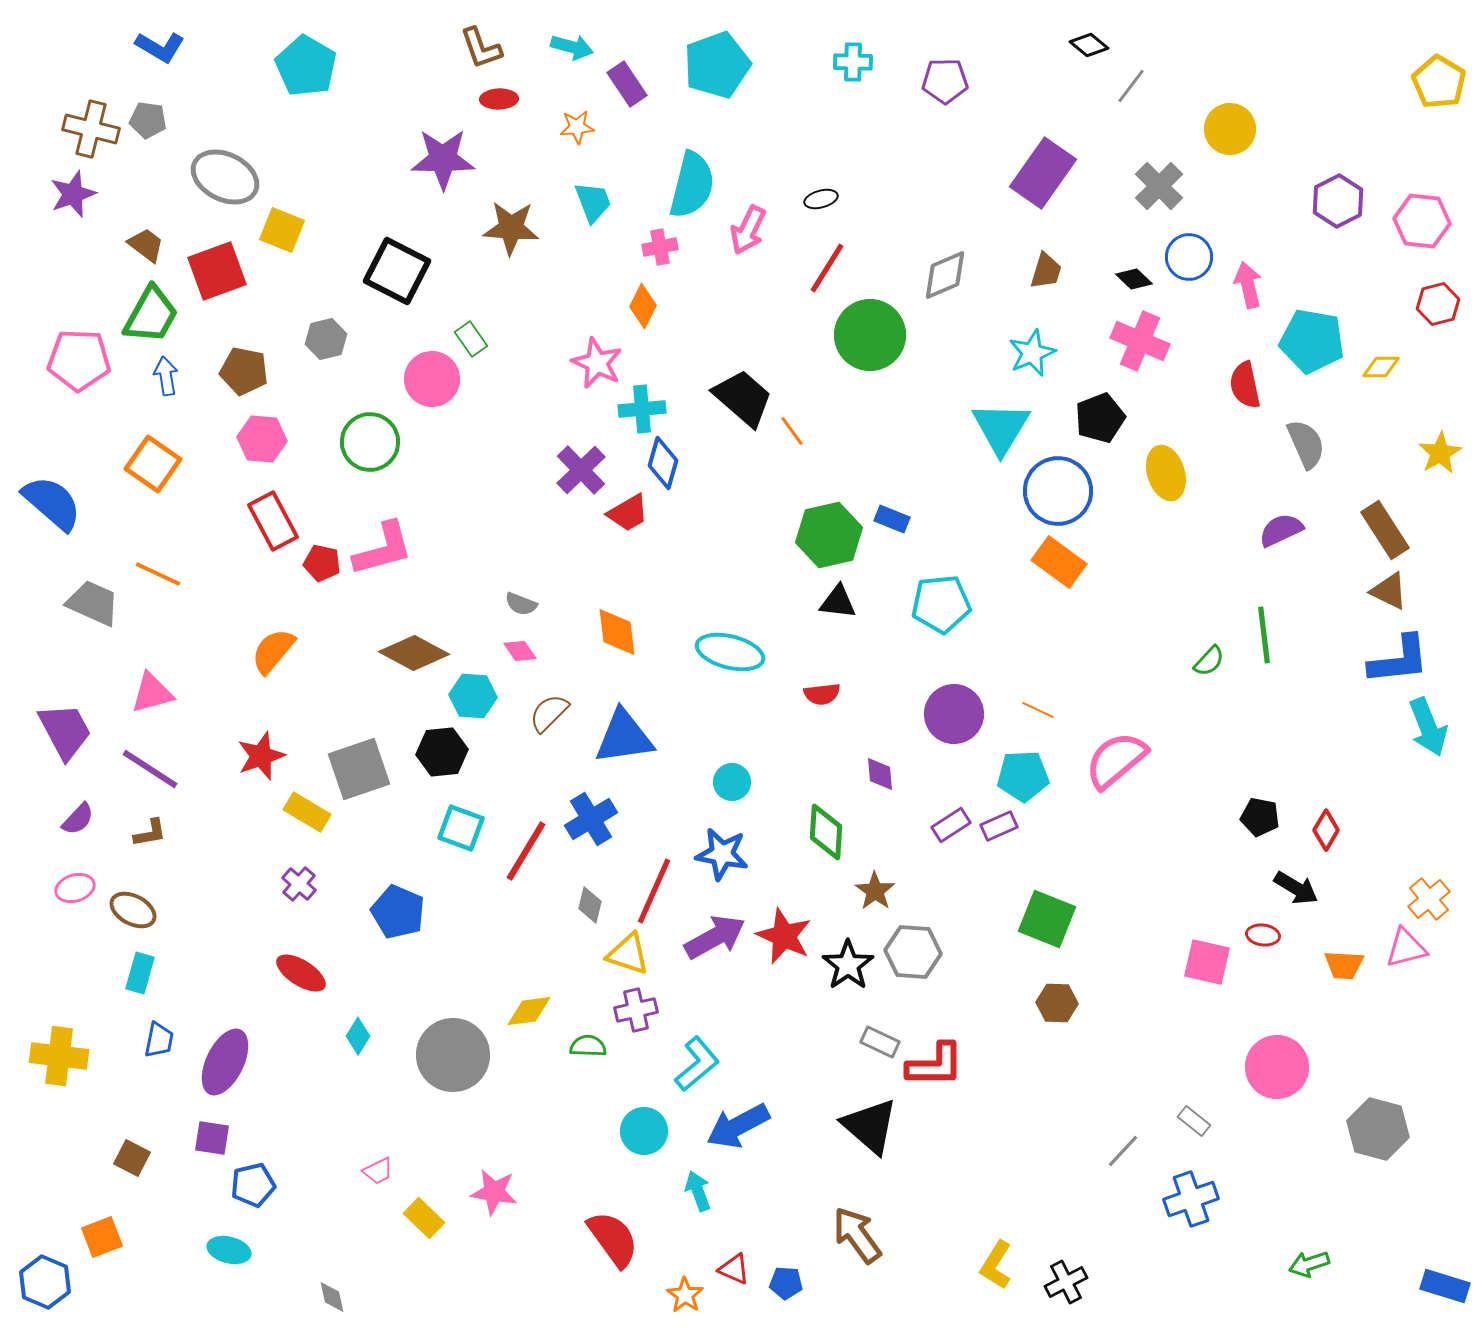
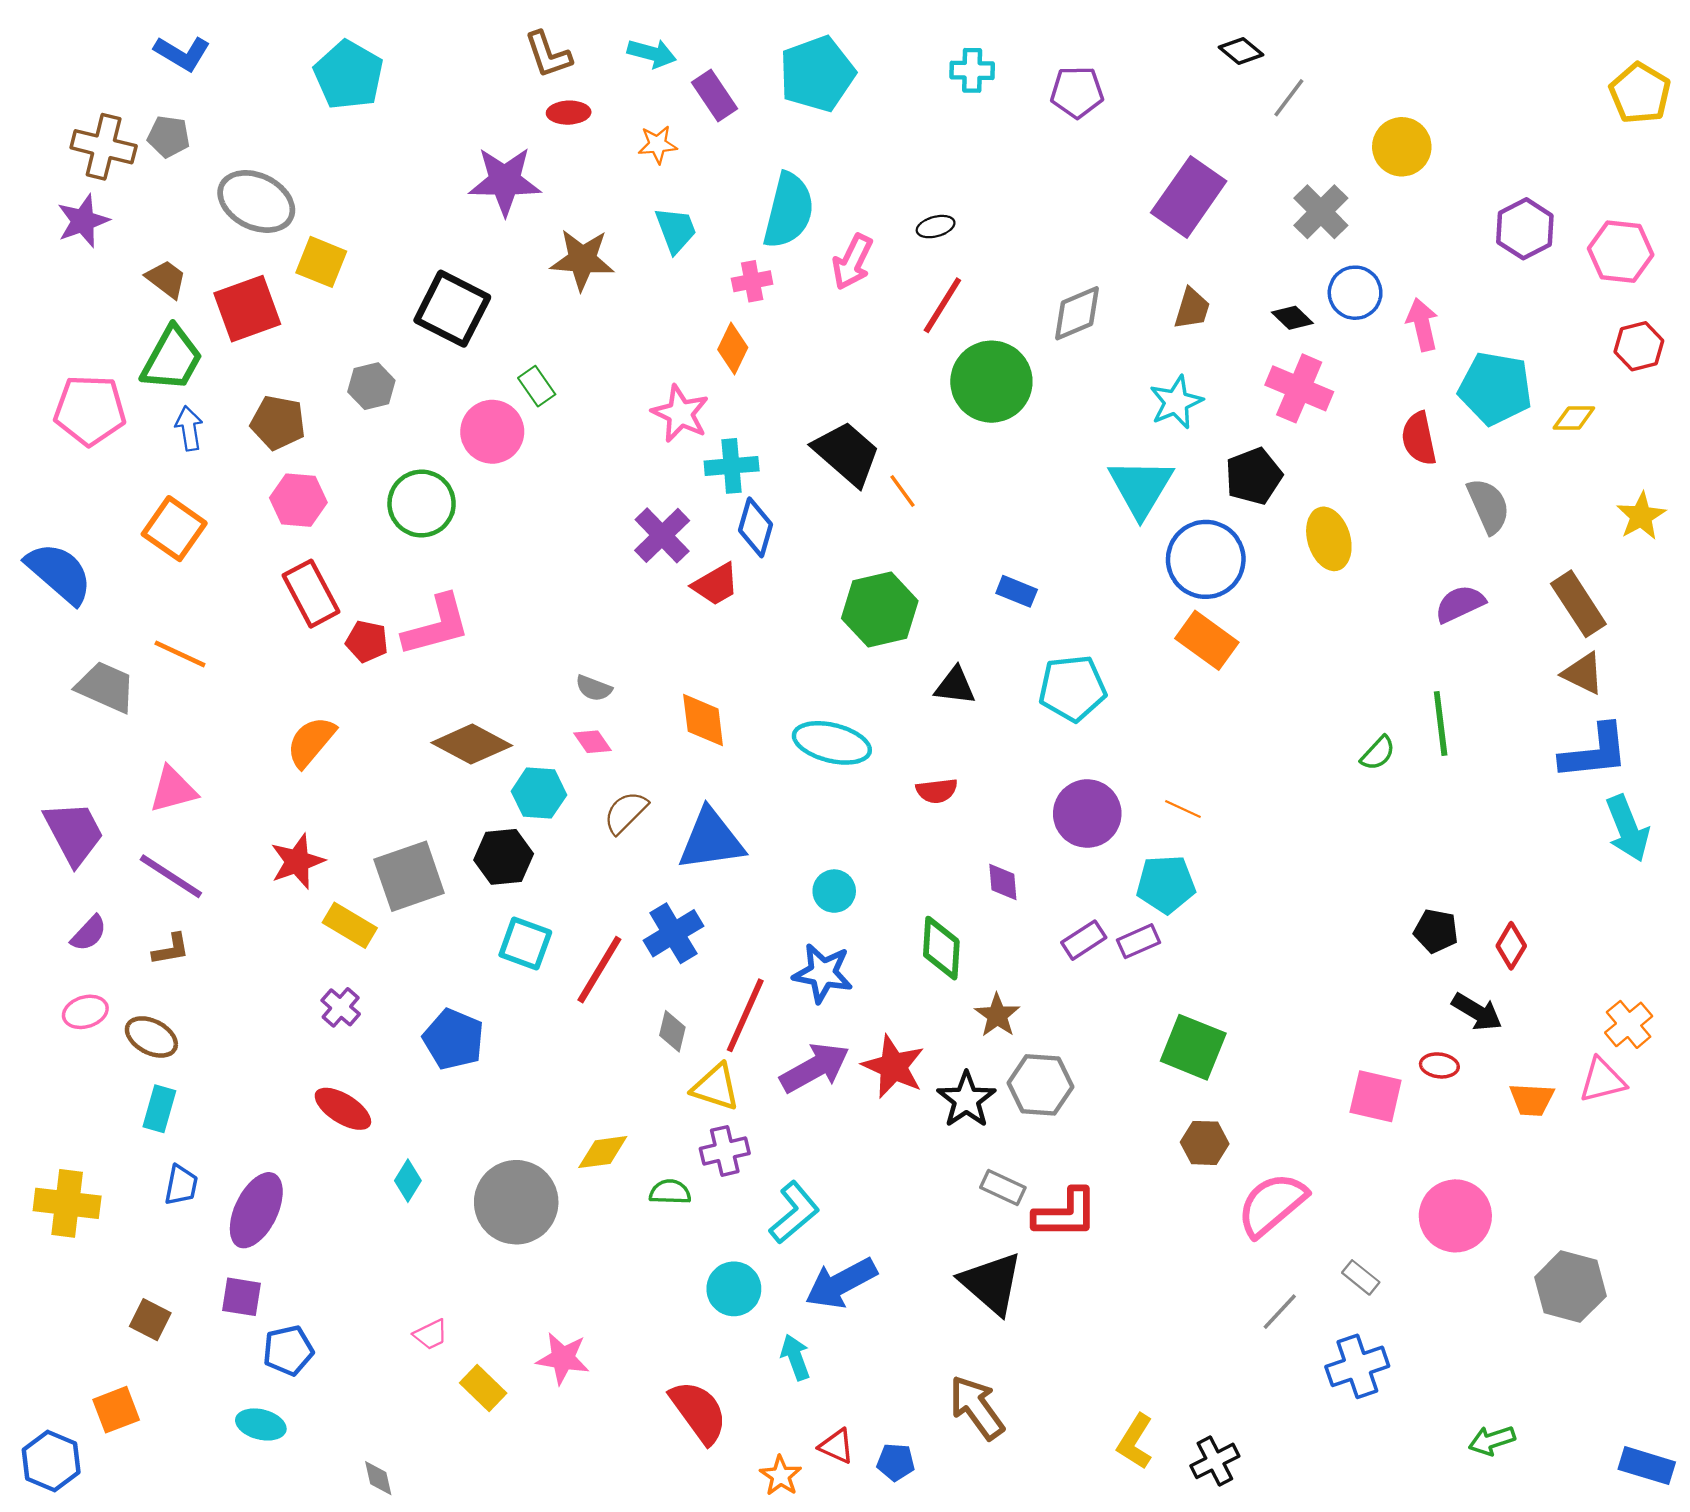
green hexagon: (829, 535) -> (880, 610), moved
pink semicircle: (1116, 760) -> (1272, 1205), moved

